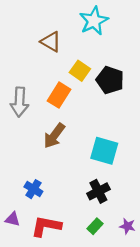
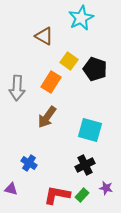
red L-shape: (46, 226) -> (57, 195), moved
purple star: (127, 226) -> (106, 188), moved

